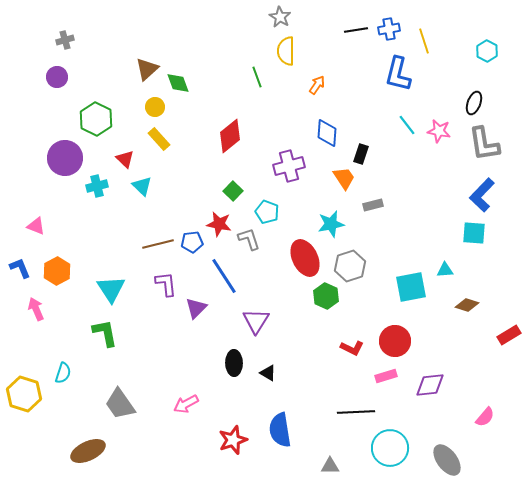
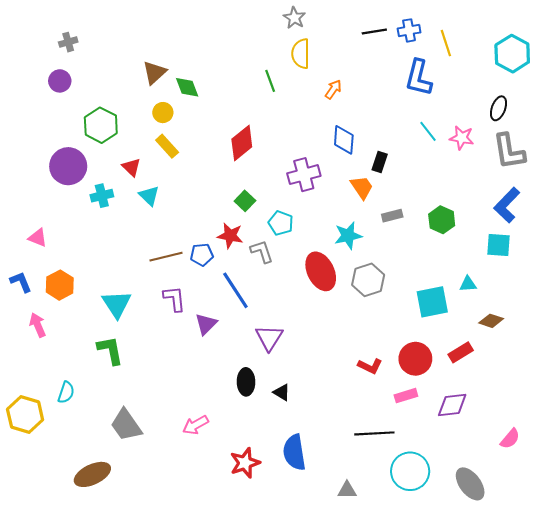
cyan hexagon: (487, 51) -> (512, 54), size x1.6
green hexagon: (326, 296) -> (442, 220), moved
red rectangle: (509, 335) -> (461, 352), moved

